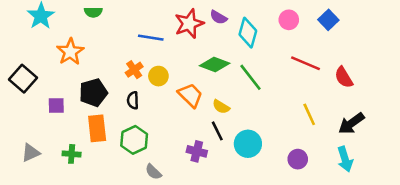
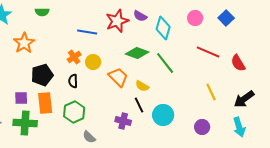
purple square: (56, 105) -> (21, 98), moved
green cross: (72, 154) -> (25, 123), size x1.6

